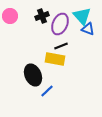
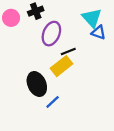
black cross: (42, 16) -> (36, 11), moved
purple ellipse: (60, 24) -> (51, 34), moved
yellow rectangle: (55, 59) -> (61, 66), turned -48

